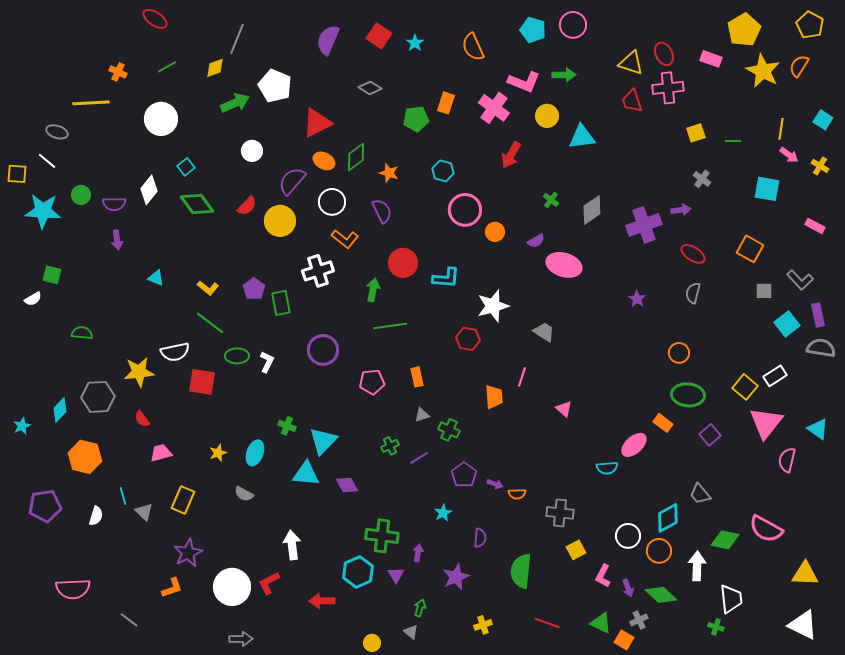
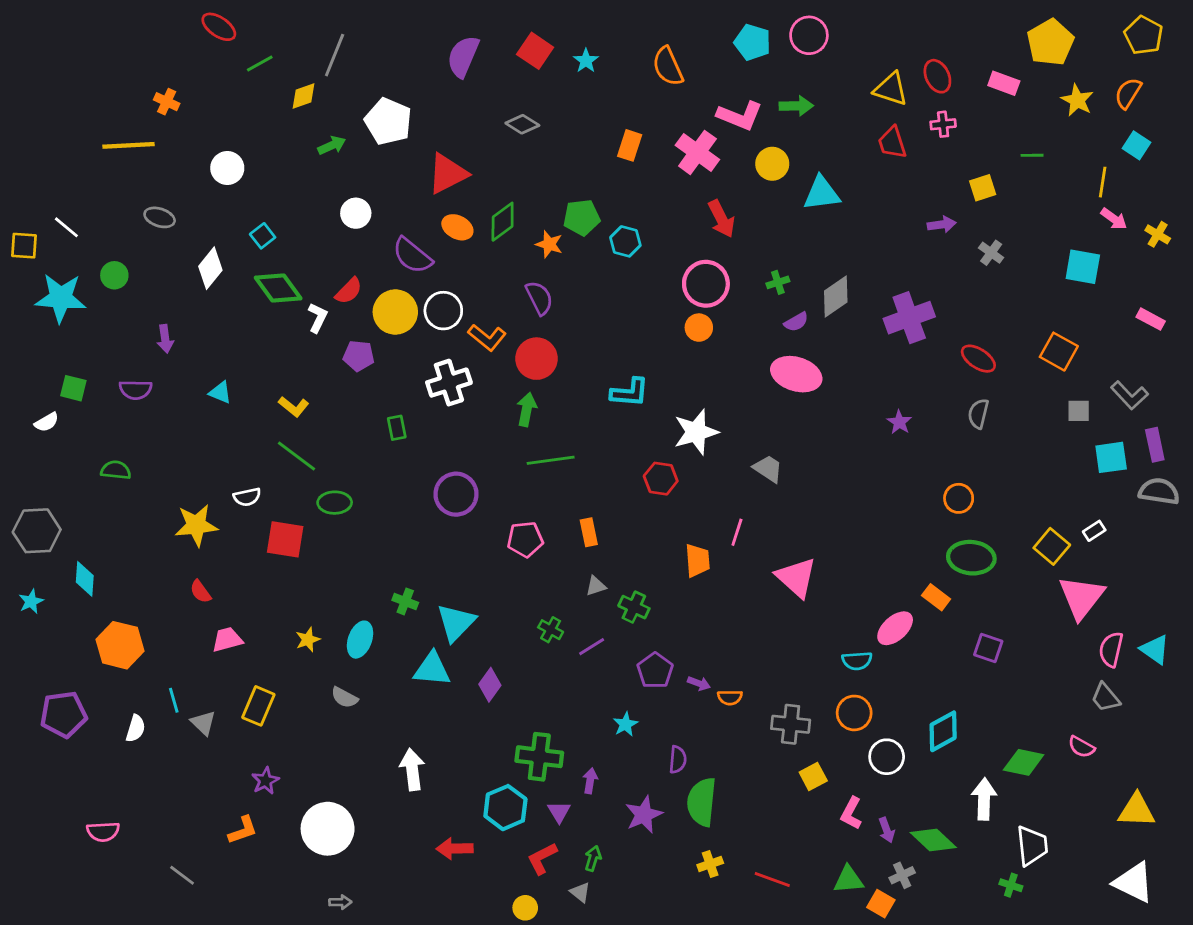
green line: (167, 67) -> (260, 64), moved
yellow star: (763, 71) -> (1077, 100), size x0.7
pink cross: (668, 88) -> (943, 124), size x0.6
green arrow: (235, 103) -> (332, 145), size x0.7
white circle: (161, 119) -> (227, 168), size x0.7
green pentagon: (416, 119) -> (582, 217), moved
cyan square: (823, 120) -> (1136, 145), moved
gray ellipse: (57, 132) -> (160, 217), moved
green line: (733, 141) -> (1032, 155), moved
red arrow: (511, 155) -> (721, 219), turned -56
purple semicircle: (292, 181) -> (412, 256), turned -92
green cross: (551, 200) -> (778, 282), turned 35
white circle: (332, 202) -> (443, 311), moved
purple semicircle: (114, 204) -> (136, 390), moved
pink circle: (465, 210) -> (706, 284), moved
purple arrow: (681, 210) -> (942, 224), moved
purple semicircle: (536, 241) -> (796, 322), moved
red circle: (403, 263) -> (536, 359), moved
purple pentagon: (254, 289) -> (359, 356), moved, turned -30
green rectangle: (281, 303) -> (397, 428), size x0.7
cyan square: (787, 324) -> (1111, 457), turned 30
white semicircle: (175, 352) -> (247, 497), size x0.7
white L-shape: (267, 362) -> (318, 318), moved
white rectangle: (775, 376) -> (1094, 531), size x0.7
gray hexagon: (98, 397) -> (37, 531), moved
pink triangle: (564, 409) -> (796, 577), size x1.8
cyan diamond: (60, 410) -> (85, 579), turned -40
cyan triangle: (818, 429) -> (1155, 649), moved
purple square: (710, 435) -> (988, 648), moved, turned -30
green cross: (390, 446) -> (551, 630), turned -36
purple diamond: (347, 485) -> (490, 685), turned 65
gray trapezoid: (700, 494) -> (1105, 697), moved
pink semicircle: (766, 529) -> (1081, 747), size x0.6
orange circle: (659, 551) -> (854, 713), moved
purple star: (188, 553) -> (265, 781), size x0.7
green semicircle: (521, 571) -> (702, 802), moved
red L-shape: (269, 583) -> (542, 858), moved
pink semicircle: (73, 589) -> (103, 832), size x0.7
green triangle: (601, 623) -> (848, 880), turned -30
yellow cross: (483, 625) -> (710, 864), moved
gray arrow: (241, 639) -> (340, 902), size x0.7

